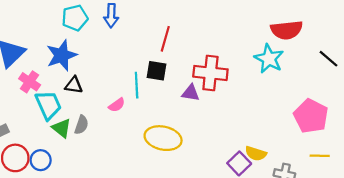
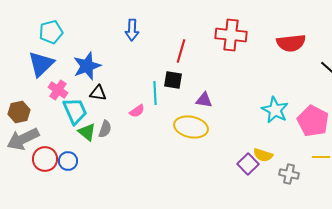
cyan pentagon: (75, 18) -> (51, 32), moved
cyan star: (269, 59) -> (275, 110), moved
red cross: (210, 73) -> (231, 35), moved
yellow ellipse: (163, 138) -> (191, 127), moved

